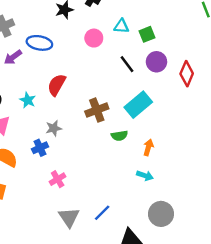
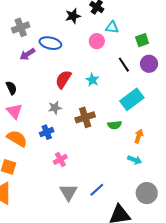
cyan triangle: (121, 26) -> (112, 27), moved
cyan star: (28, 100) -> (92, 80), moved
brown cross: (97, 110) -> (85, 117), moved
gray star: (54, 128) -> (55, 108), moved

